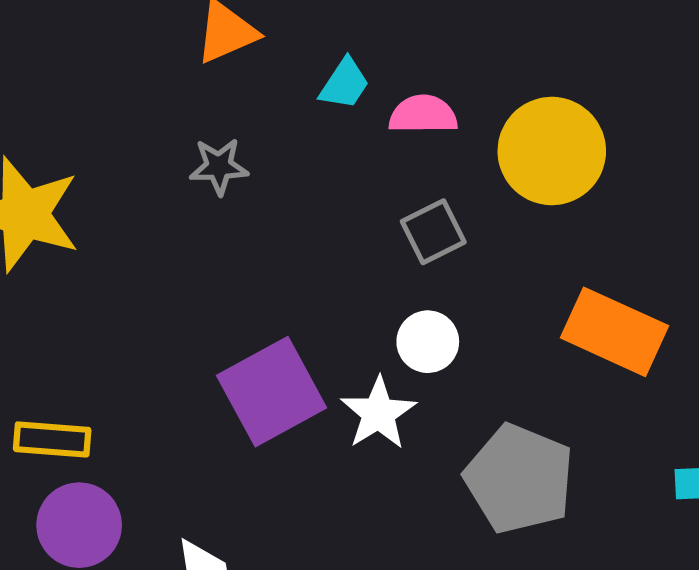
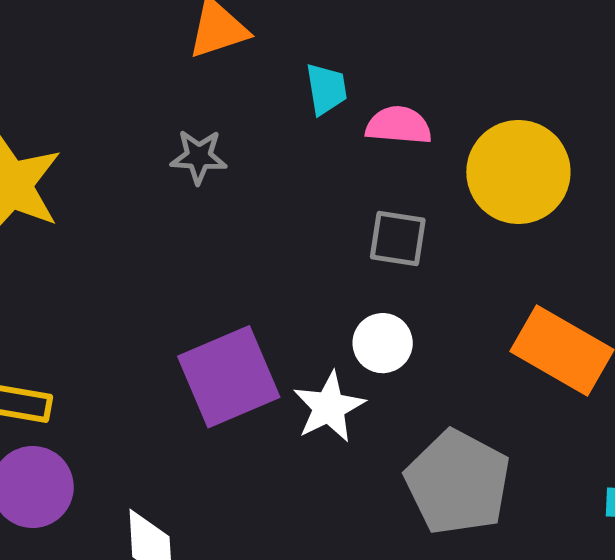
cyan trapezoid: (344, 84) -> (326, 89), turned -48
gray square: (433, 232) -> (398, 238), turned 30

